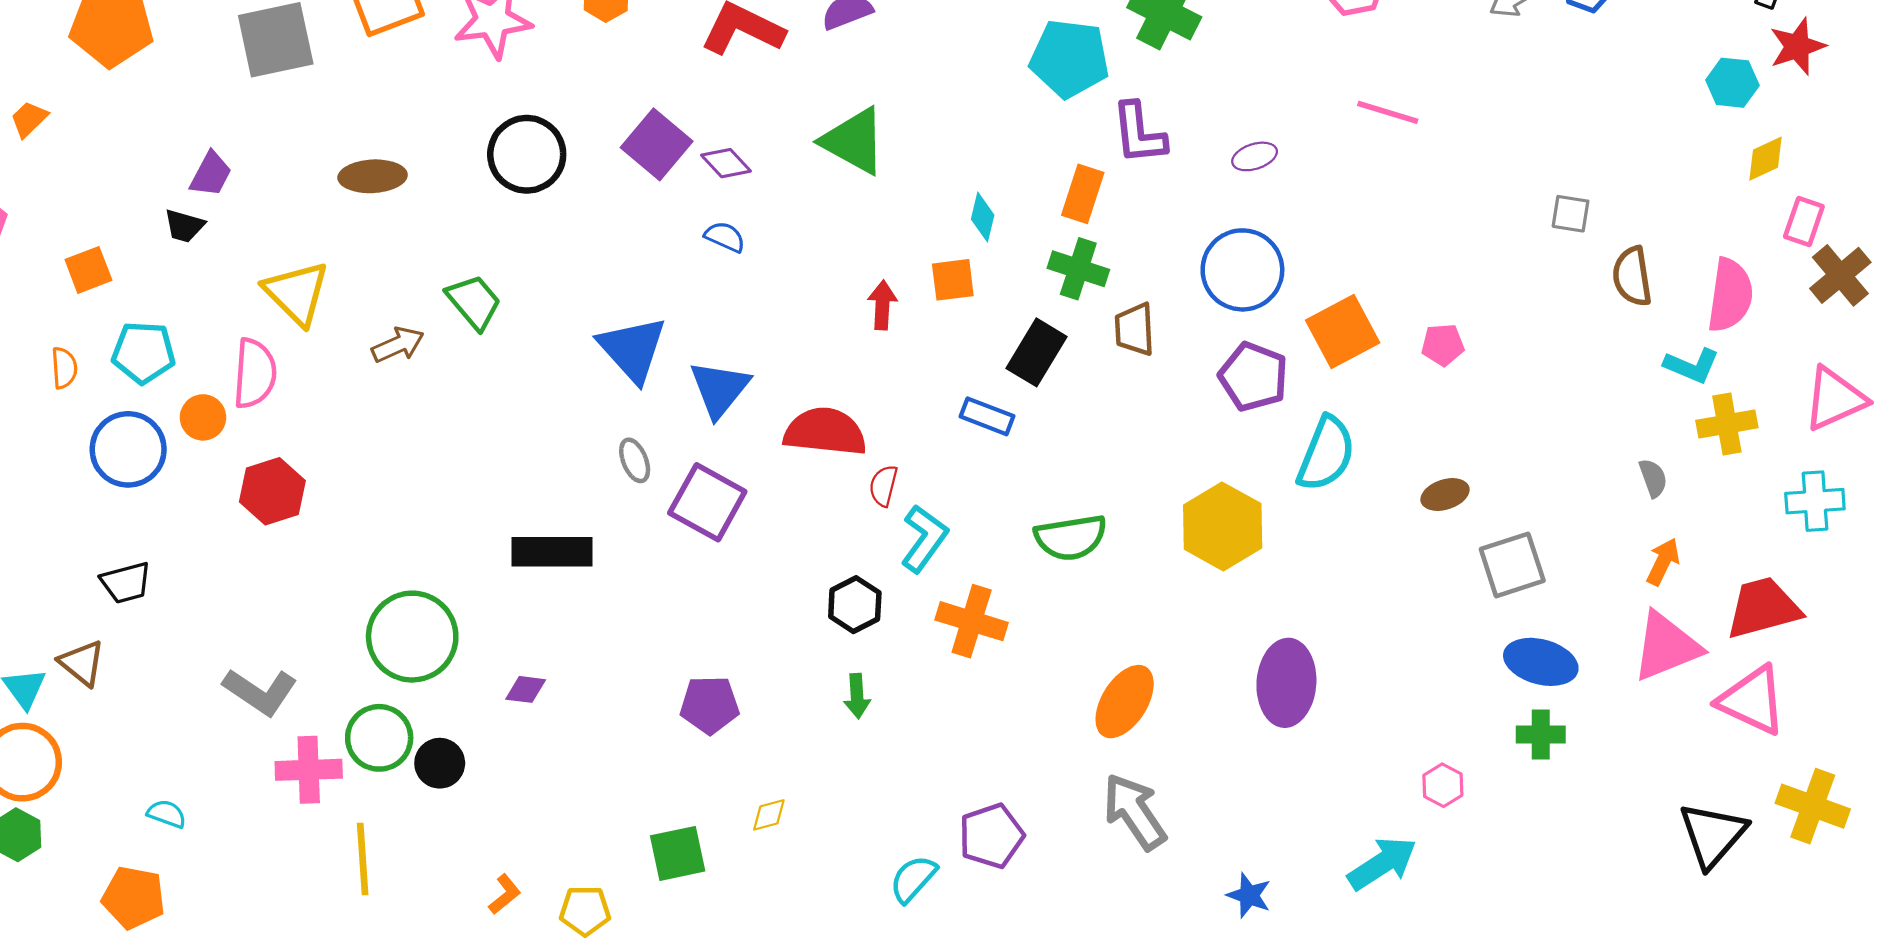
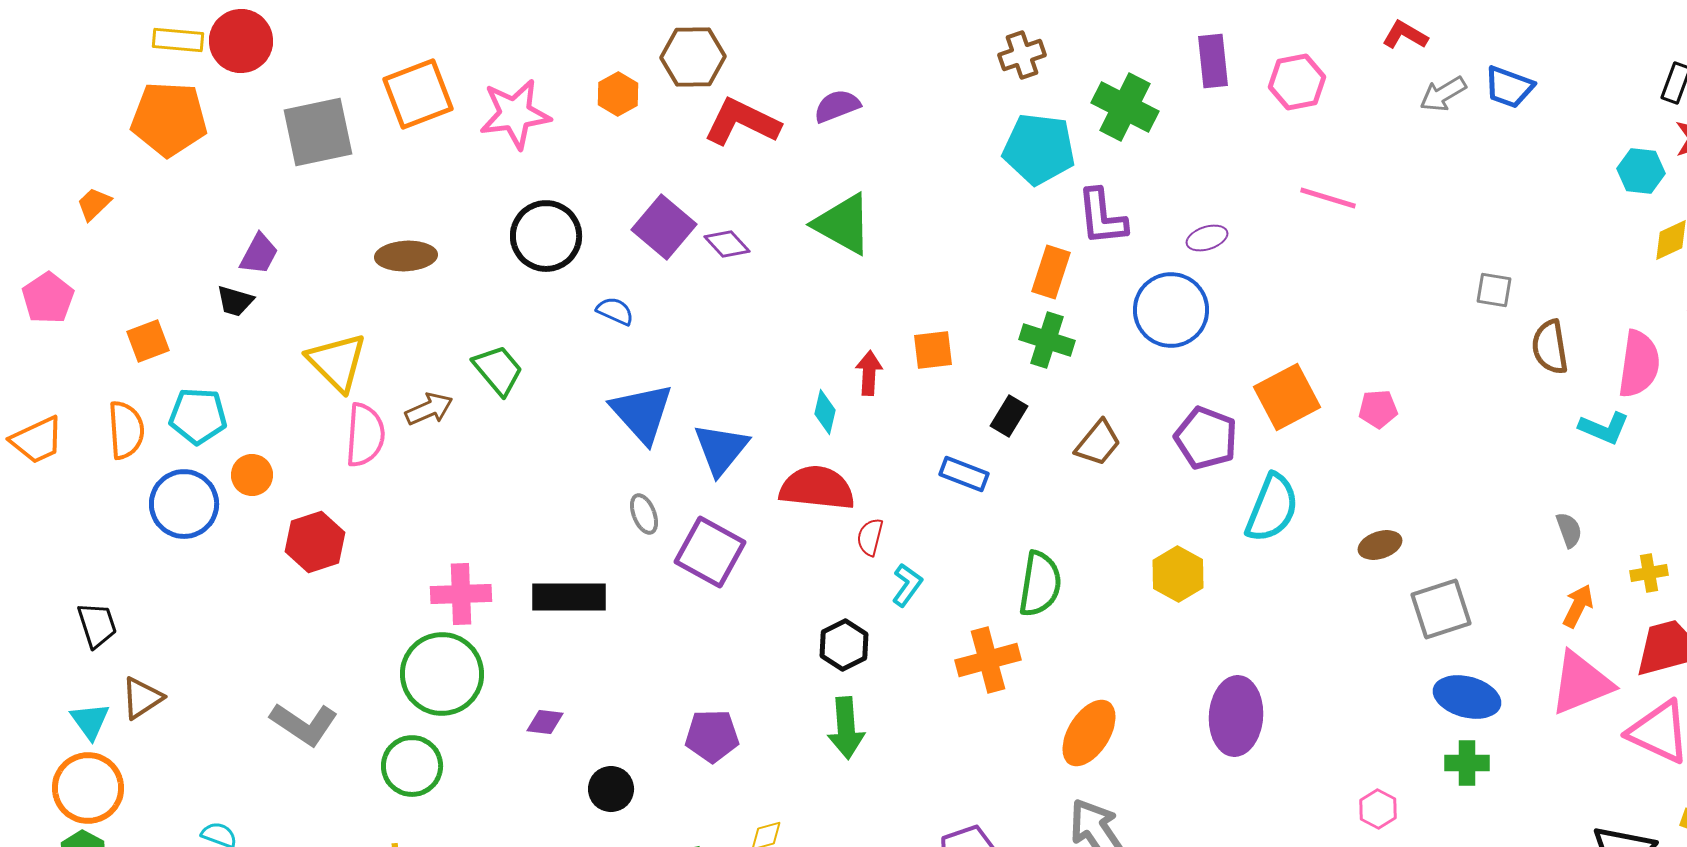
cyan diamond: (983, 217) -> (825, 412), moved
blue semicircle: (725, 237) -> (615, 311), moved
blue circle: (1242, 270) -> (1171, 310), moved
brown trapezoid: (1135, 329) -> (1098, 443), moved, turned -138
black rectangle: (1037, 352) -> (1009, 416), size x0.7
orange semicircle: (64, 368) -> (126, 430), size x1.5
pink semicircle: (255, 373) -> (365, 435), moved
yellow cross: (1727, 424) -> (1649, 573), moved, size x0.7
yellow hexagon: (1223, 526) -> (1178, 574), size x0.7
green semicircle: (1071, 537) -> (1040, 584), turned -72
cyan L-shape: (924, 539) -> (907, 585), size x0.7
black trapezoid: (126, 583) -> (97, 625), moved, turned -93
orange cross: (972, 621) -> (988, 660), moved, turned -32
brown triangle: (82, 663) -> (142, 698), turned 48
green arrow: (857, 696) -> (846, 728), size x1.5
black circle: (440, 763) -> (611, 789), moved
pink cross: (309, 770) -> (461, 594), moved

